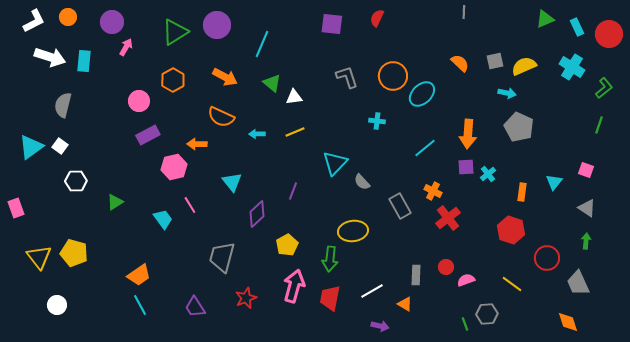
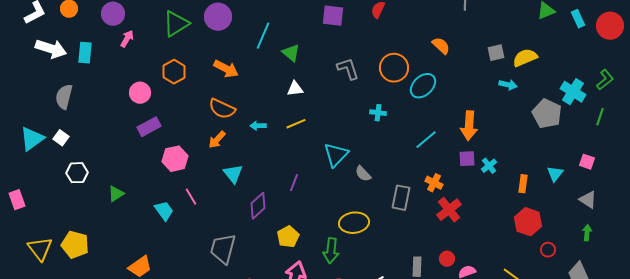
orange semicircle: (460, 63) -> (441, 46), moved
cyan cross: (572, 67) -> (573, 92), moved
green triangle: (272, 83) -> (291, 53), moved
gray pentagon: (519, 127) -> (547, 114), moved
orange arrow: (197, 144) -> (217, 140), moved, turned -48
gray rectangle: (400, 206) -> (401, 198), turned 40
red hexagon: (511, 230) -> (528, 222), moved
red circle: (547, 258) -> (548, 250), size x0.6

